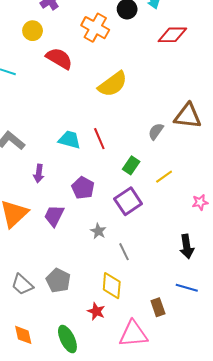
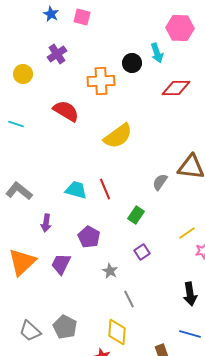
orange cross: (95, 28) -> (101, 81), turned -32
yellow circle: (33, 31) -> (23, 74), moved
yellow line: (164, 177) -> (187, 233), moved
purple square: (128, 201) -> (142, 252), moved, size x0.6
gray star: (98, 231) -> (110, 271), moved

